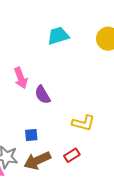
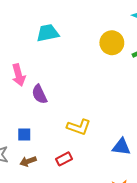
cyan trapezoid: (58, 36) -> (48, 33), moved
brown arrow: (37, 161) -> (28, 161), size x0.6

